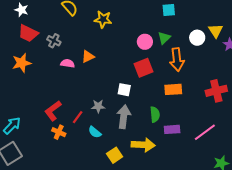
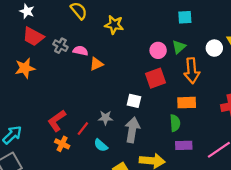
pink semicircle: (68, 63) -> (80, 51), moved
green semicircle: (155, 114) -> (175, 123), moved

